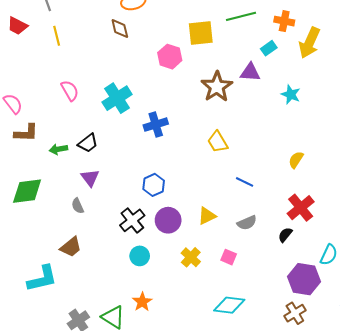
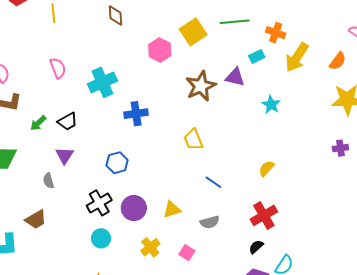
yellow square: (201, 33) -> (193, 32), turned -36
green arrow: (58, 149) -> (38, 123), turned -42
blue hexagon: (154, 185) -> (117, 163), moved
black semicircle: (285, 235) -> (256, 247), moved

